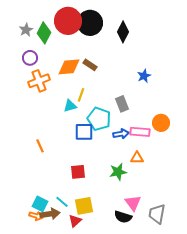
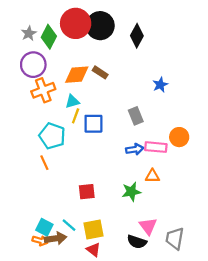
purple circle: (30, 58) -> (33, 65), size x1.5
yellow line: (81, 95) -> (76, 116), moved
cyan triangle: (70, 106) -> (72, 101), moved
cyan pentagon: (99, 119) -> (52, 136), moved
blue square: (84, 132) -> (93, 124), moved
red triangle: (75, 221) -> (93, 250), moved, turned -40

